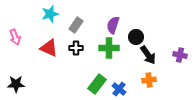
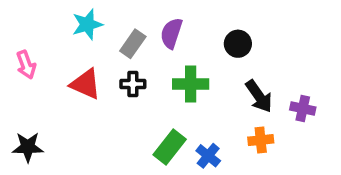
purple semicircle: (113, 25) -> (171, 33), moved
black circle: (136, 37) -> (238, 44), moved
purple cross: (180, 55) -> (303, 109), moved

